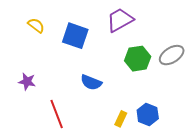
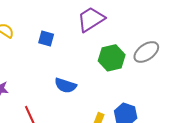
blue square: (75, 36) -> (46, 39), size x0.6

